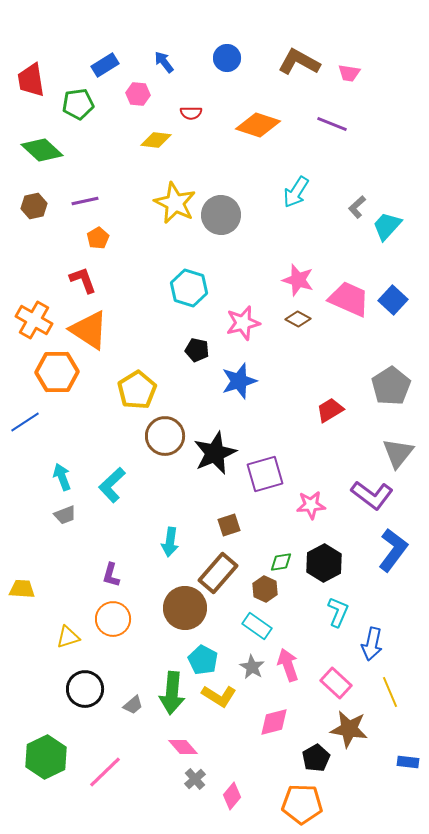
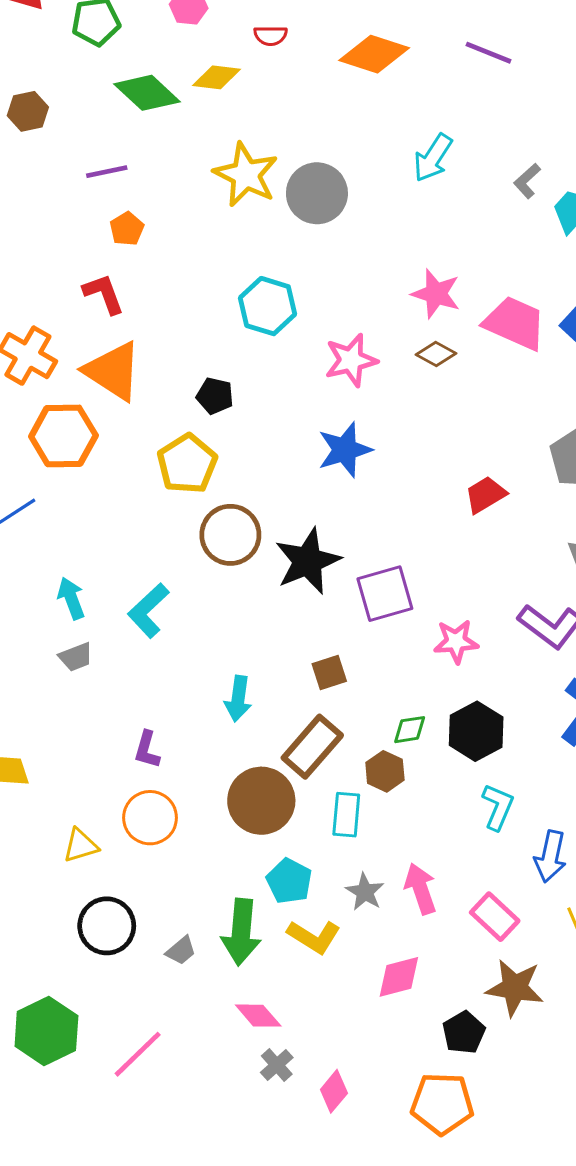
green diamond: (42, 150) -> (147, 93), moved
brown hexagon: (34, 206) -> (28, 111), moved
black pentagon: (197, 350) -> (215, 396), moved
cyan rectangle: (257, 626) -> (346, 815), moved, turned 60

